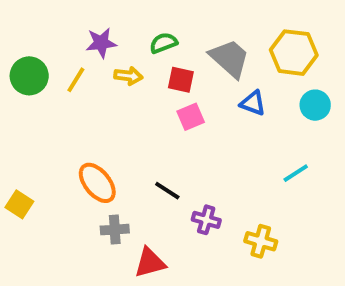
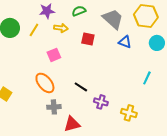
red square: (181, 80) -> (88, 39), moved
pink square: (191, 117) -> (54, 55), moved
cyan line: (296, 173) -> (147, 78), turned -32

